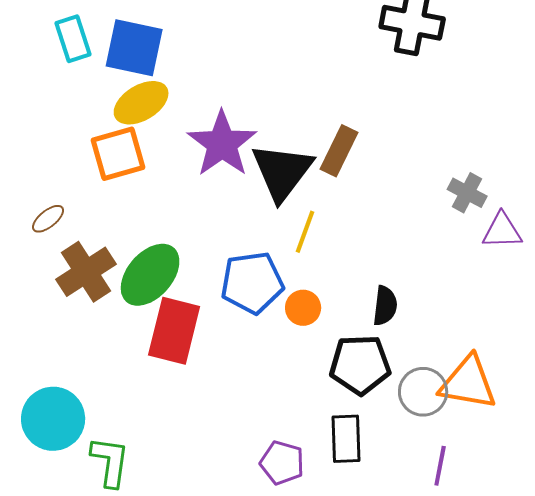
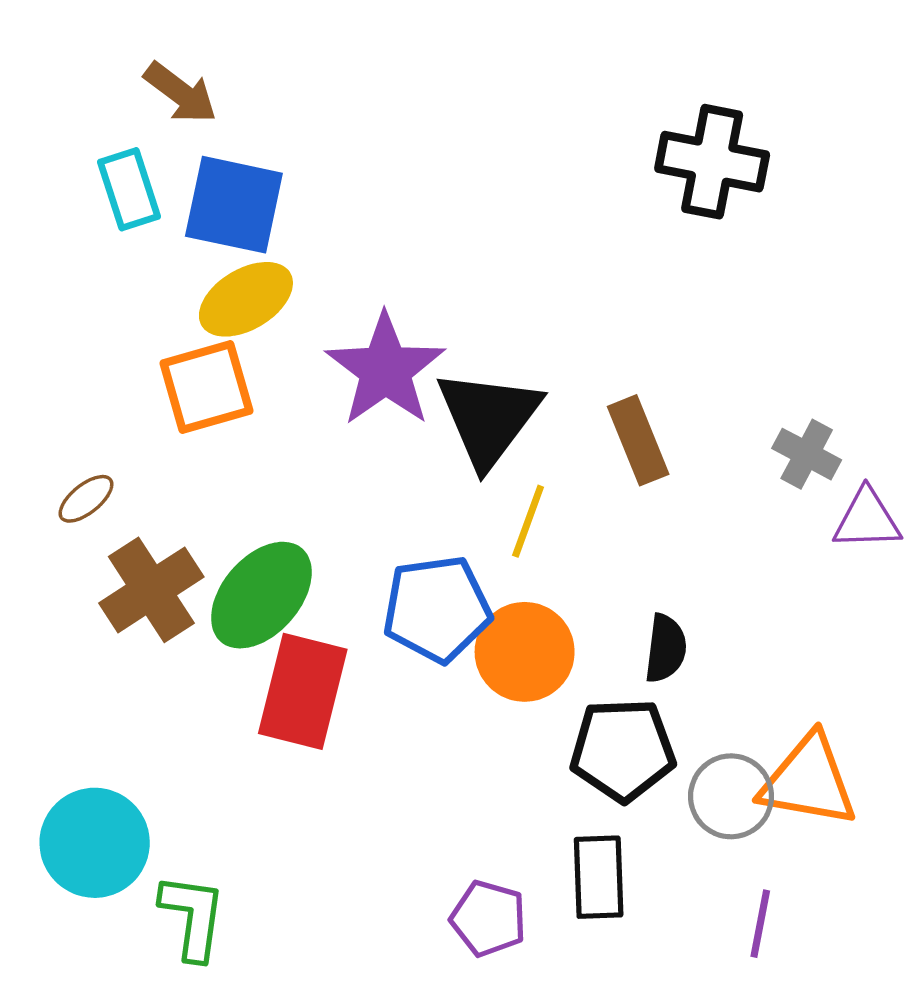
brown rectangle: (339, 151) -> (638, 440), moved, turned -48
orange circle: (303, 308) -> (525, 652), size x1.6

